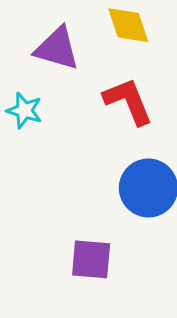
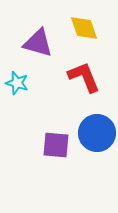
purple square: (91, 259) -> (56, 145), moved

